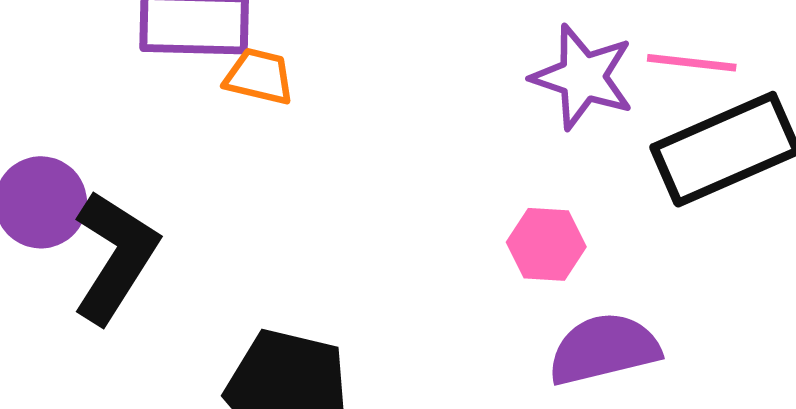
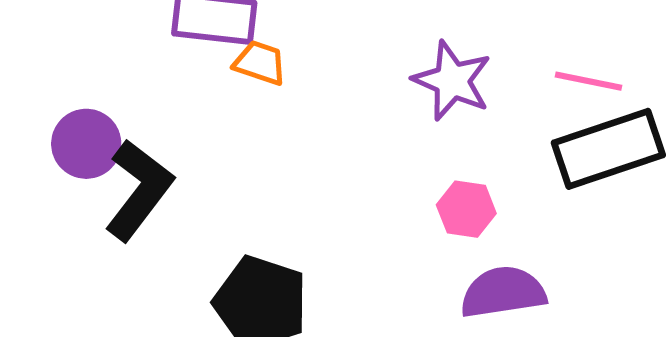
purple star: (583, 77) -> (452, 81), moved

